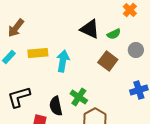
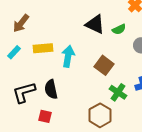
brown square: (108, 61) -> (104, 65), moved
green cross: (79, 97) -> (118, 92), moved
black semicircle: (56, 106) -> (51, 89), moved

